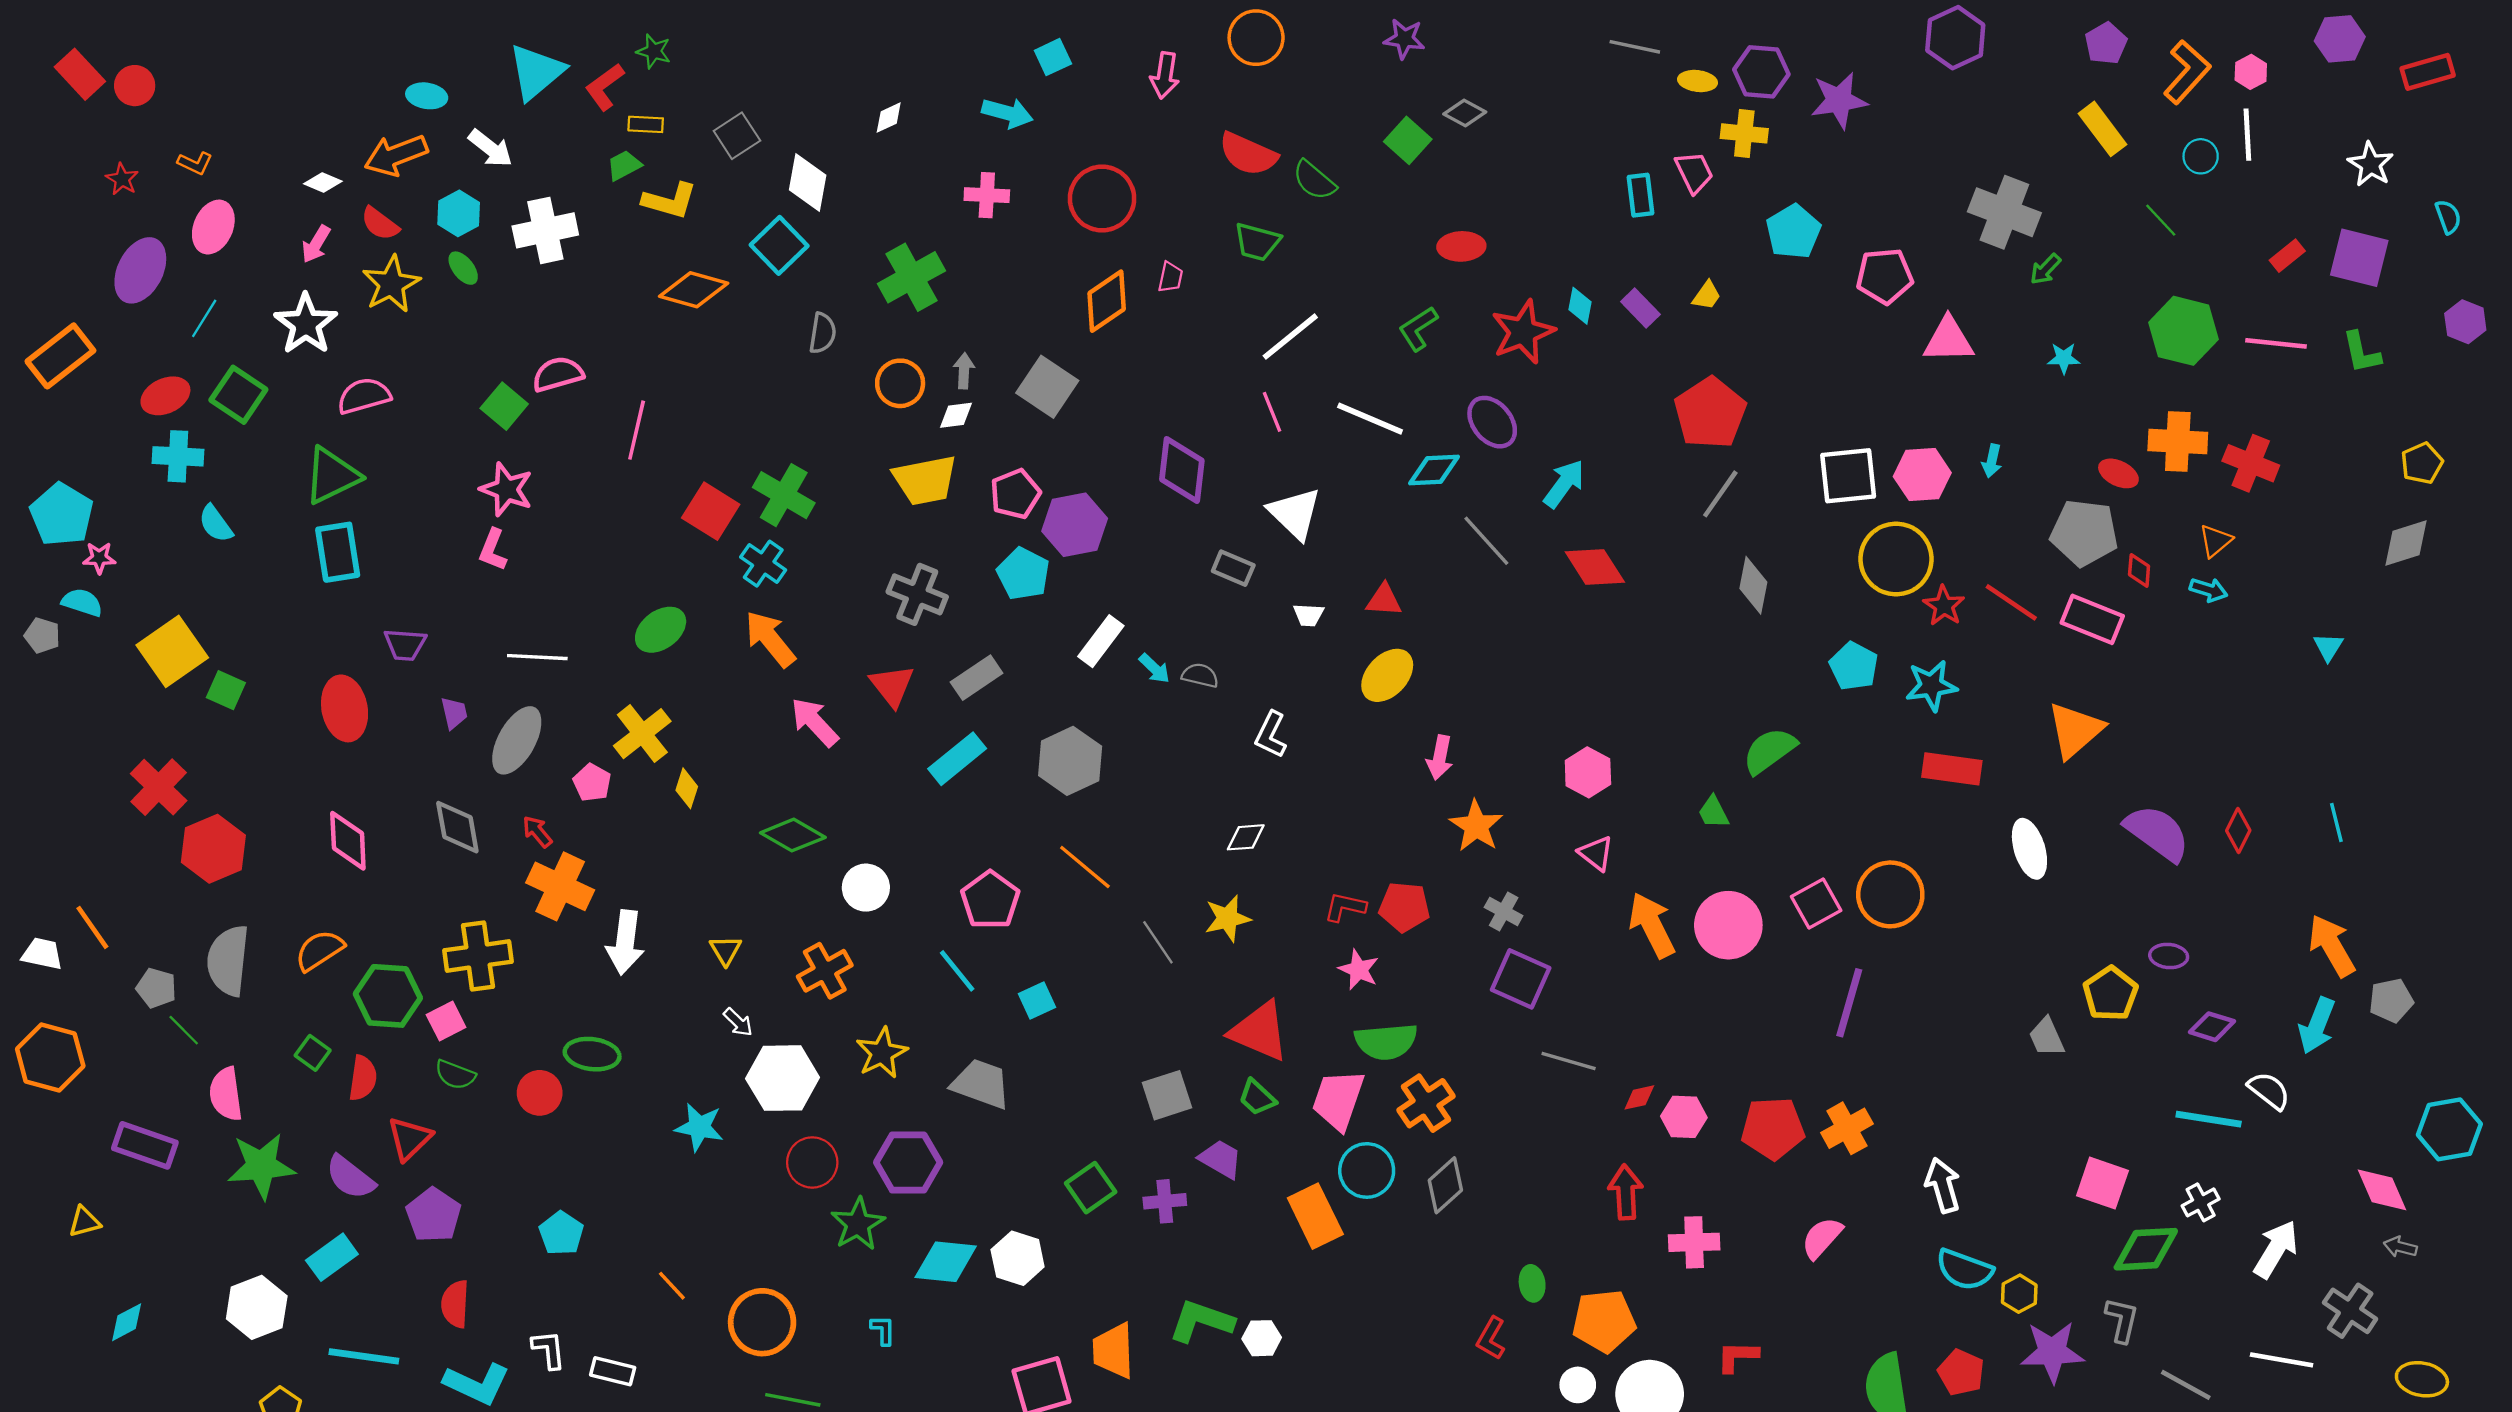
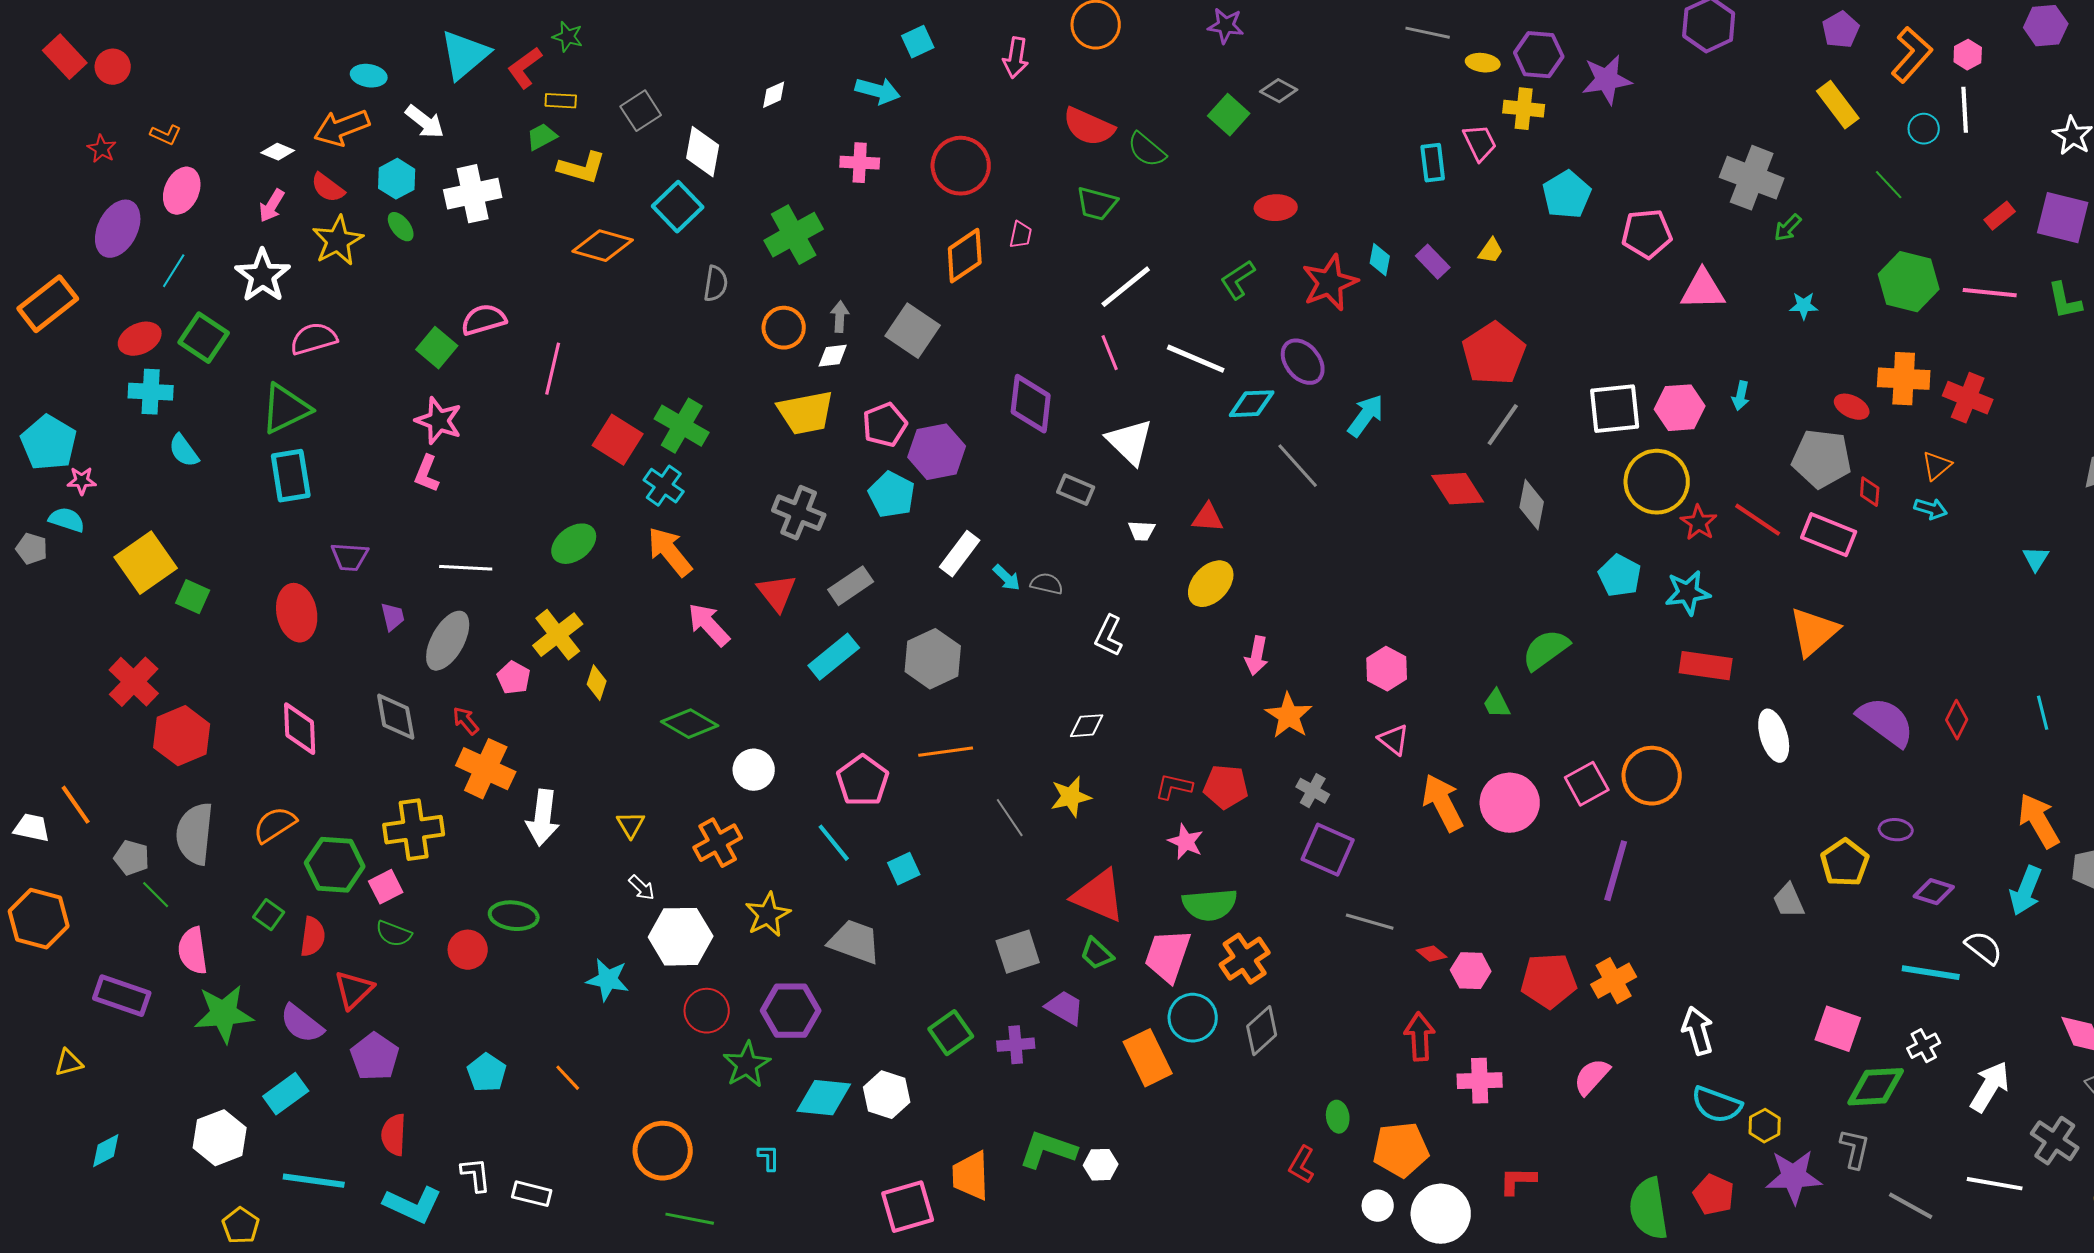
red diamond: (1595, 567) -> (1458, 489), moved
orange line: (1085, 867) -> (946, 752), turned -48
red diamond: (1639, 1097) -> (1432, 954), turned 52
orange line: (672, 1286) -> (568, 1078), moved

